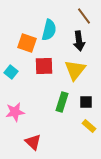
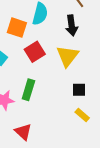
red square: (44, 66) -> (35, 52), turned -30
green rectangle: (62, 102) -> (28, 90), moved

